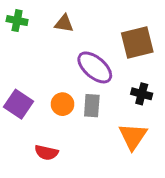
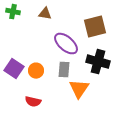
black cross: (142, 94) -> (98, 62), size x1.6
orange circle: (62, 104) -> (36, 71), moved
orange triangle: (133, 136) -> (79, 89), moved

